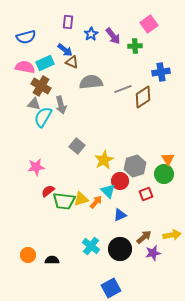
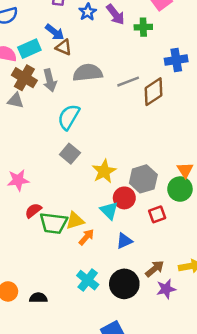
gray arrow: (61, 105) -> (50, 80), moved
cyan semicircle: (43, 117) -> (69, 117), moved
orange arrow: (96, 202) -> (86, 237), moved

